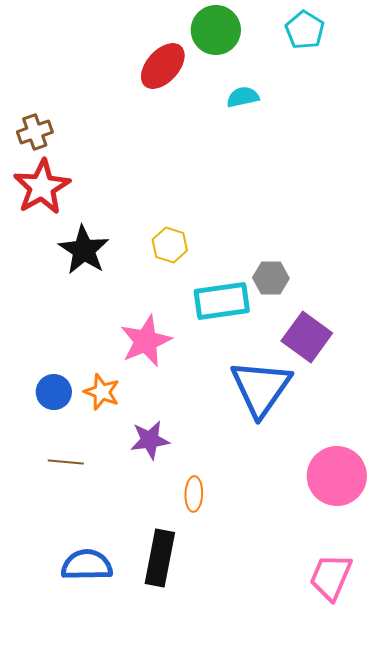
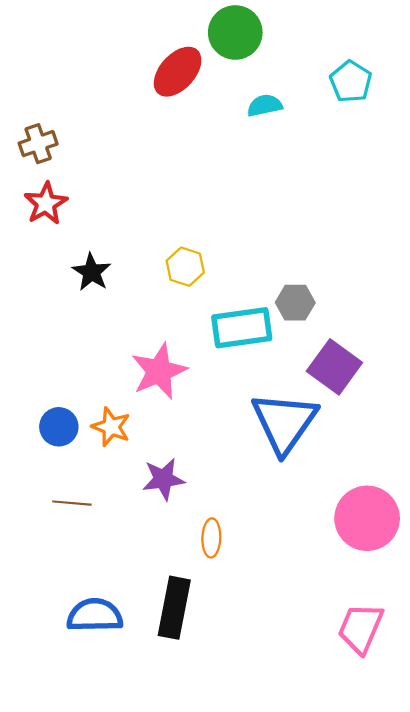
cyan pentagon: (305, 30) -> (351, 81), moved
red star: (42, 187) -> (46, 203), size x0.7
black star: (84, 250) -> (92, 272), size x0.7

